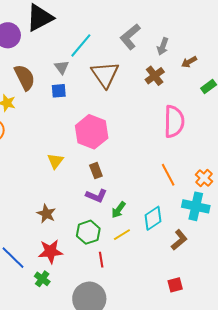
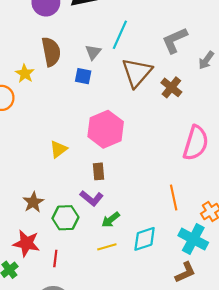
cyan line: (81, 45) -> (120, 35), turned -32
brown cross: (155, 76) -> (171, 87), moved, turned -30
green hexagon: (88, 232) -> (65, 218), moved
brown L-shape: (179, 240) -> (185, 272), moved
red line: (101, 260) -> (55, 258), moved

